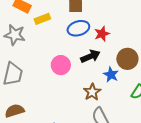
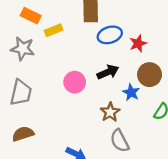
blue ellipse: (78, 28) -> (110, 35), moved
red star: (102, 34) -> (138, 43), moved

